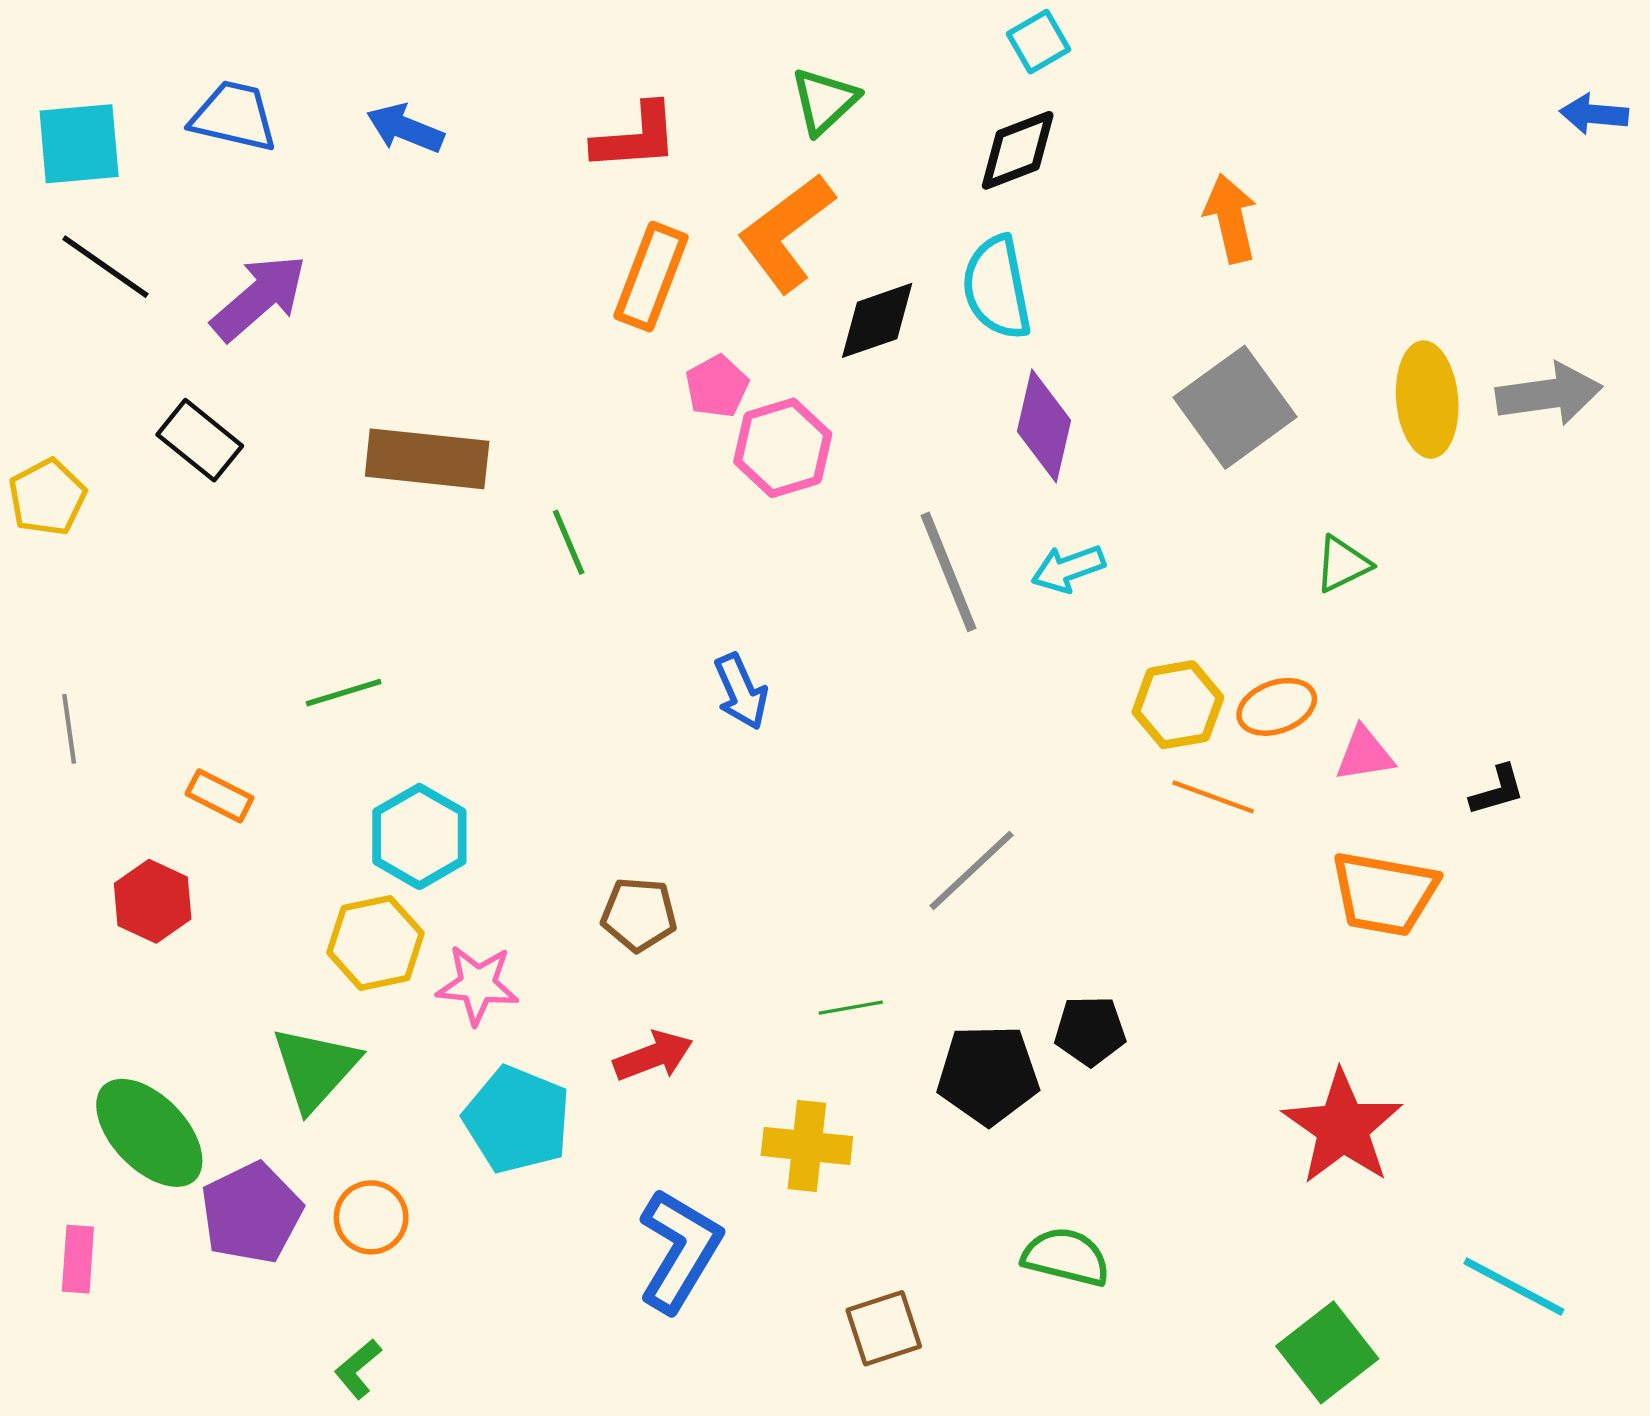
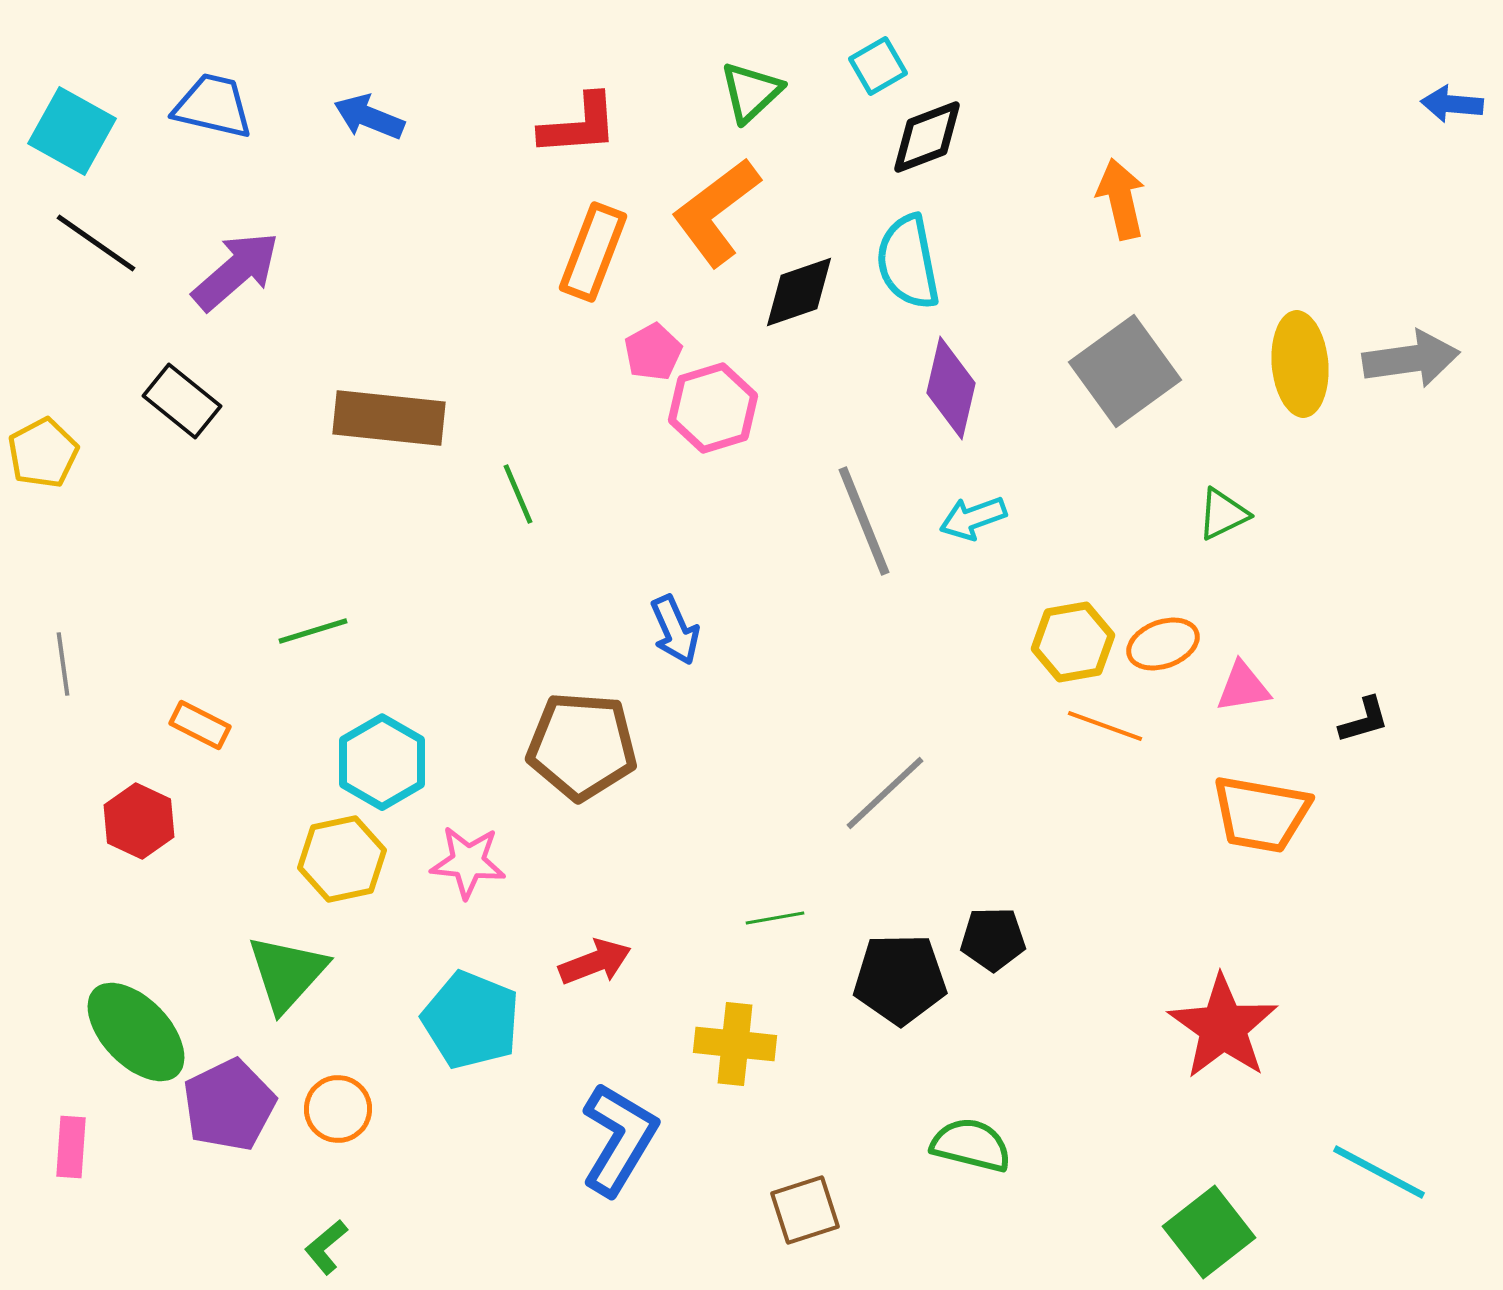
cyan square: (1039, 42) -> (878, 66), moved
cyan square: (79, 144) -> (72, 131), turned 34
brown pentagon: (639, 914) -> (582, 746), moved, size x1.6
pink star: (478, 985) -> (468, 862), moved

